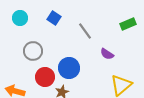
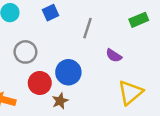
blue square: (54, 18) -> (50, 13), turned 32
gray line: (85, 31) -> (87, 28), turned 54

